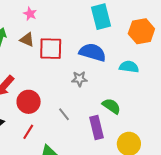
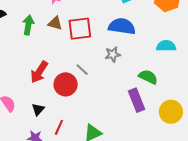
cyan semicircle: (129, 67) -> (166, 46), moved
gray line: (64, 114) -> (82, 70), moved
red line: (28, 132) -> (59, 127), moved

